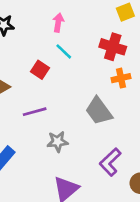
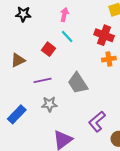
gray trapezoid: (99, 111) -> (78, 83), moved
gray star: (58, 142) -> (49, 104), moved

